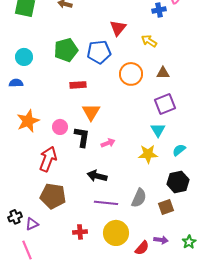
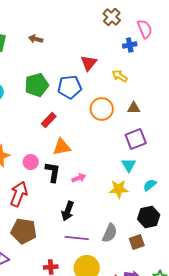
red rectangle: (78, 85) -> (49, 120), turned -42
orange triangle: (91, 112) -> (62, 147), turned 48
black arrow: (97, 176) -> (68, 211), turned -84

